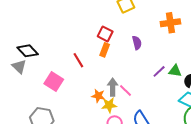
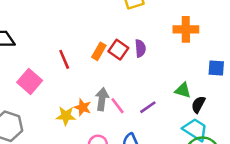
red square: (105, 34) -> (118, 50), moved
purple line: (159, 71) -> (148, 107), moved
yellow star: (109, 105) -> (66, 116), moved

